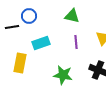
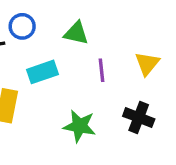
green triangle: (72, 16) -> (76, 33), moved

